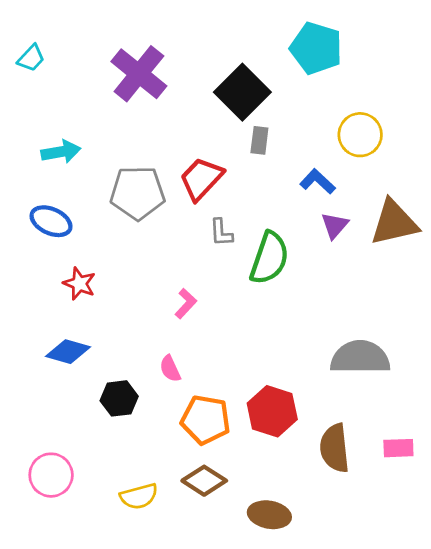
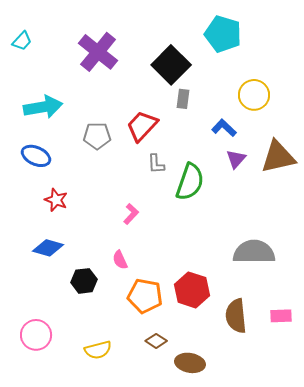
cyan arrow: (61, 152) -> (43, 107), size x1.4
gray pentagon: (138, 193) -> (97, 136), size x0.7
brown diamond: (204, 481) -> (156, 341), moved, size x0.7

